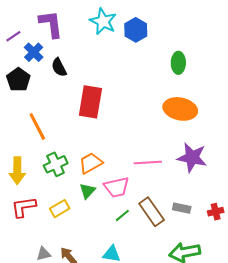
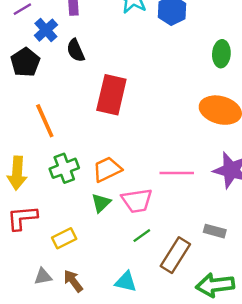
yellow rectangle: (60, 209) -> (64, 238), moved
brown rectangle: (152, 212) -> (175, 255), moved, turned 64

